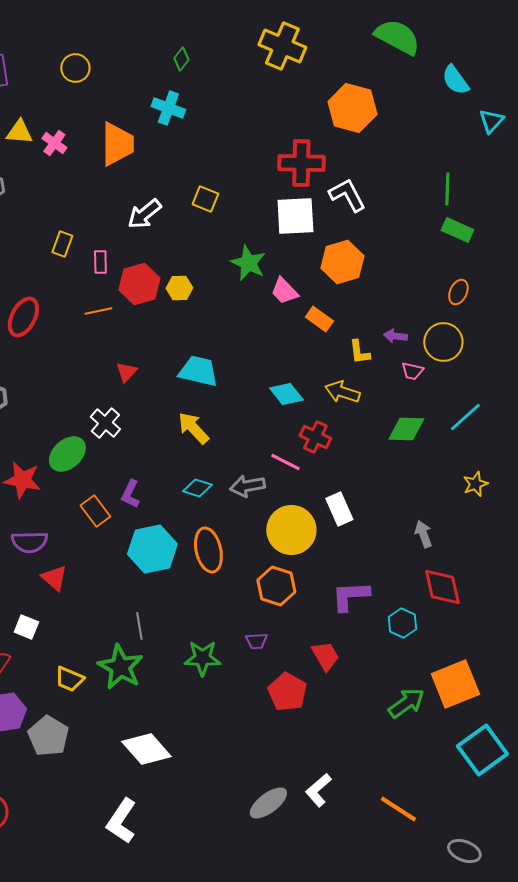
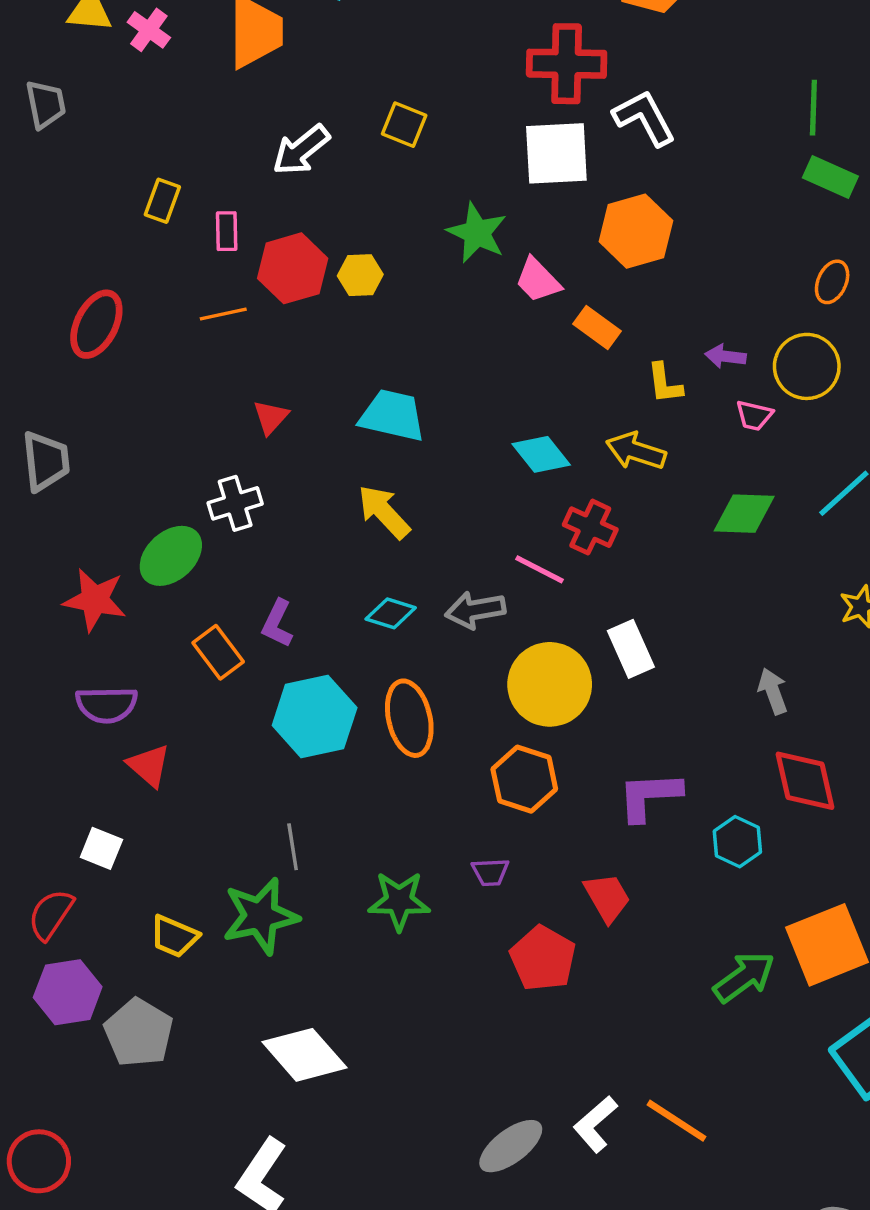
white cross: (105, 423) -> (235, 503), turned 32
green star: (120, 667) -> (260, 916), turned 30
orange line: (398, 809) -> (676, 1121), moved

